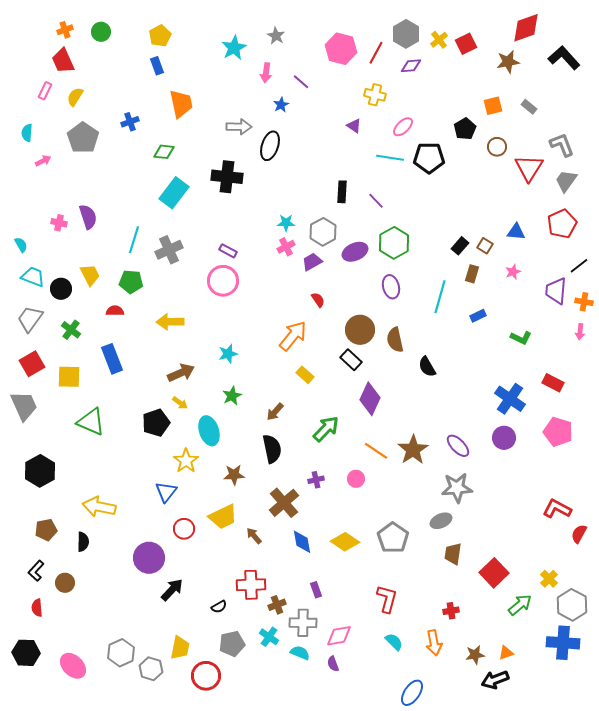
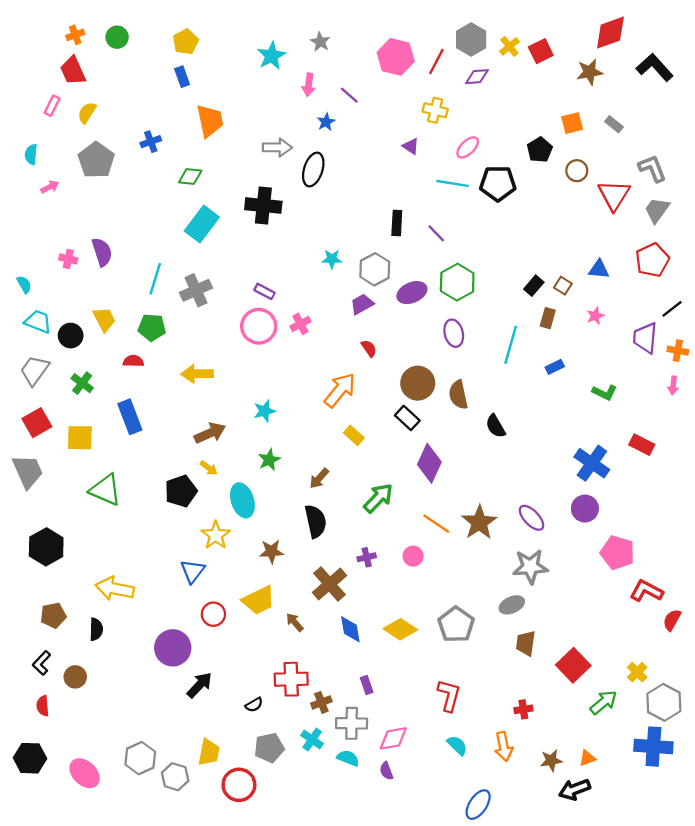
pink cross: (286, 247) -> (300, 324), moved
pink pentagon: (558, 432) -> (617, 553), moved

